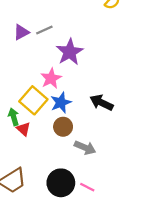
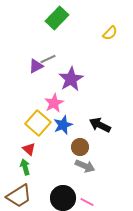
purple triangle: (21, 32) -> (36, 66), moved
green arrow: (14, 117) -> (25, 167), moved
brown circle: (63, 127) -> (80, 147), moved

